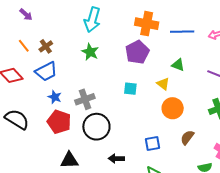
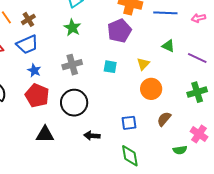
green triangle: (178, 65) -> (168, 46), moved
yellow triangle: (163, 84) -> (143, 64), turned 32
gray cross: (85, 99) -> (72, 65), moved

